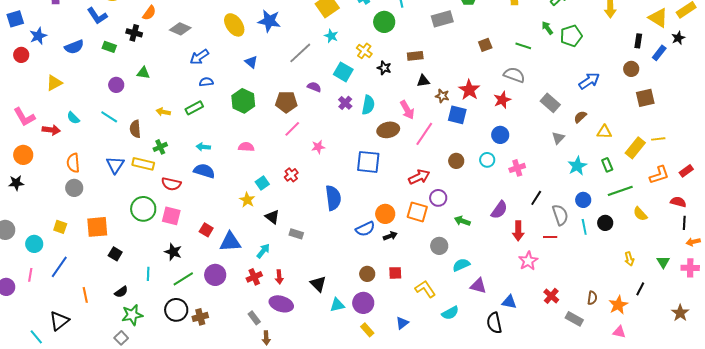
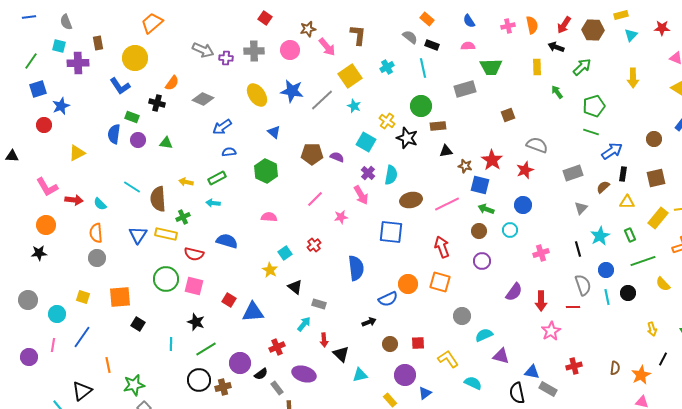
green circle: (384, 22) -> (421, 106), moved
green arrow: (547, 28) -> (557, 92), moved
black rectangle: (638, 41) -> (623, 174), moved
green line: (523, 46) -> (591, 132), moved
blue semicircle: (74, 47) -> (114, 134), moved, turned 120
gray line: (300, 53) -> (322, 100), moved
black star: (384, 68) -> (407, 138), size x1.5
purple circle: (116, 85) -> (138, 140), moved
brown square: (645, 98) -> (656, 178), moved
brown pentagon: (286, 102) -> (312, 154), moved
gray rectangle: (550, 103) -> (573, 173), turned -60
pink arrow: (407, 110) -> (361, 195), moved
cyan semicircle: (73, 118) -> (100, 204), moved
brown semicircle: (135, 129) -> (158, 199), size x1.4
pink line: (424, 134) -> (447, 204), turned 30
cyan arrow: (203, 147) -> (213, 203), moved
pink cross: (517, 168) -> (541, 253), moved
red arrow: (419, 177) -> (442, 247), turned -85
purple circle: (438, 198) -> (482, 261), moved
black line: (536, 198) -> (578, 249), moved, turned -49
purple semicircle: (499, 210) -> (514, 292), moved
green arrow: (462, 221) -> (486, 209), moved
black arrow: (390, 236) -> (369, 322), moved
cyan arrow: (263, 251) -> (304, 324), moved
purple circle: (215, 275) -> (240, 363), moved
red arrow: (279, 277) -> (324, 340), moved
black semicircle: (121, 292) -> (261, 374), moved
red cross: (551, 296) -> (574, 366), turned 35
purple circle: (363, 303) -> (405, 375), moved
cyan semicircle: (450, 313) -> (473, 383), turned -126
green star: (132, 315) -> (134, 385), moved
gray rectangle: (574, 319) -> (548, 389), moved

